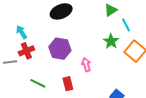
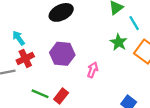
pink arrow: (86, 65) -> (93, 70), turned 40
red rectangle: (68, 84) -> (61, 96), moved, turned 56

